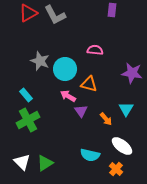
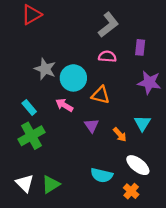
purple rectangle: (112, 10) -> (140, 47), moved
gray L-shape: (55, 15) -> (108, 25), moved, turned -100
pink arrow: (68, 96) -> (64, 105), moved

